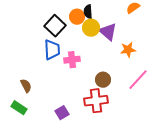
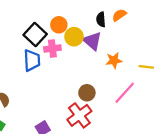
black semicircle: (88, 12) -> (101, 19), moved
pink cross: (72, 60) -> (52, 49), moved
red cross: (96, 101) -> (79, 115), turned -30

